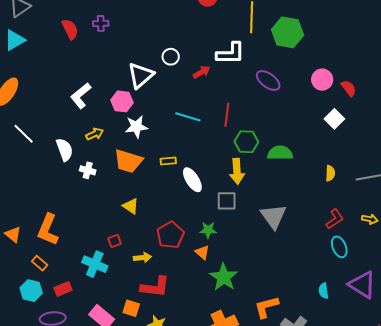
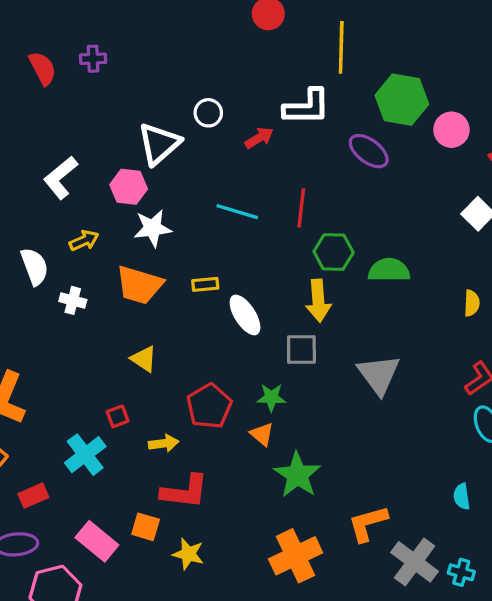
green hexagon: (288, 32) -> (402, 100), moved
pink circle: (322, 80) -> (451, 130), moved
cyan cross: (95, 264) -> (85, 455), turned 30

